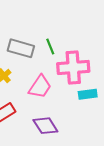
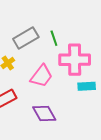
gray rectangle: (21, 48) -> (26, 38), turned -50

